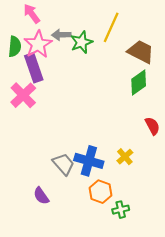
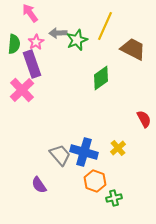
pink star: (38, 44) -> (36, 42), size x0.6
green diamond: (139, 82) -> (101, 78), moved

